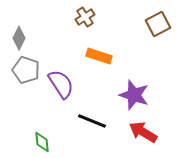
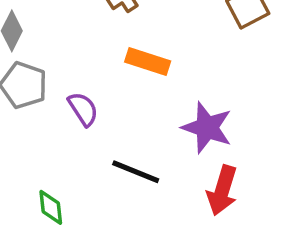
purple semicircle: (61, 84) -> (83, 109), size x0.7
red arrow: (143, 132) -> (222, 190), turned -104

